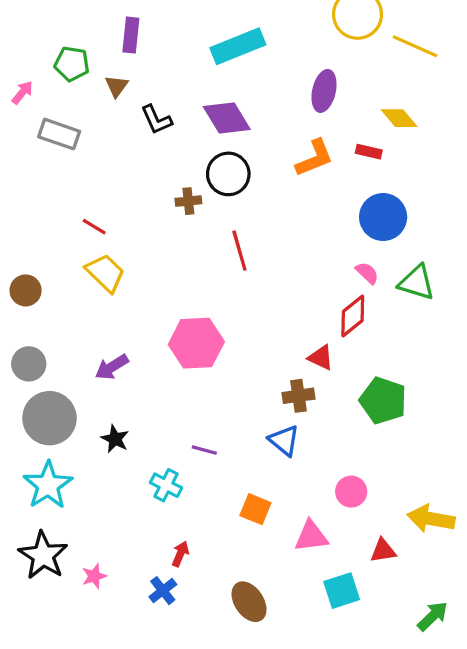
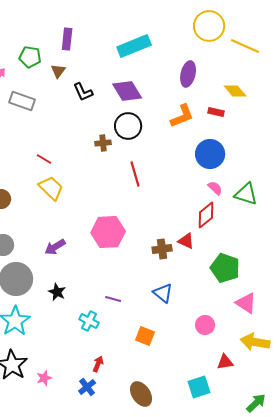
blue circle: (383, 217) -> (210, 154), moved
brown cross: (298, 396) -> (162, 249), moved
pink triangle: (311, 536) -> (246, 303), moved, turned 40

